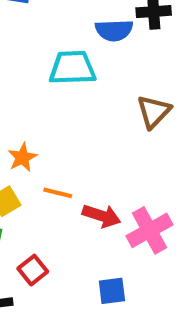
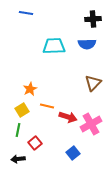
blue semicircle: (114, 30) -> (87, 44), moved
brown triangle: (154, 112) -> (93, 83), moved
blue square: (112, 291) -> (73, 153), turned -32

